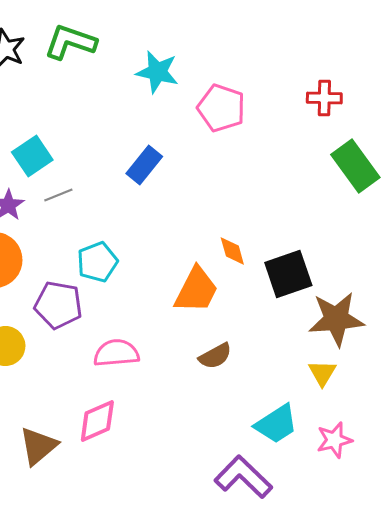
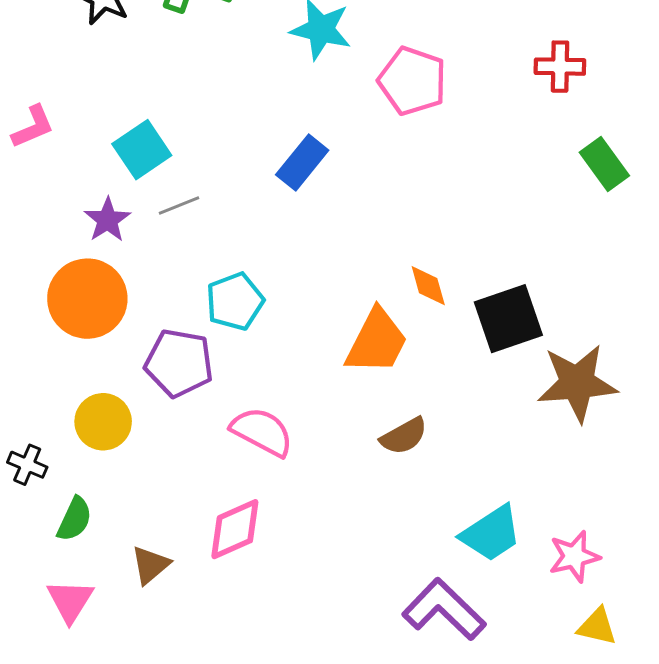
green rectangle: (355, 166) -> (604, 164), size x0.7
pink semicircle: (116, 353) -> (262, 432), turned 33
yellow triangle: (322, 373) -> (597, 627), moved, turned -48
brown triangle: (38, 446) -> (150, 565), size x0.7

